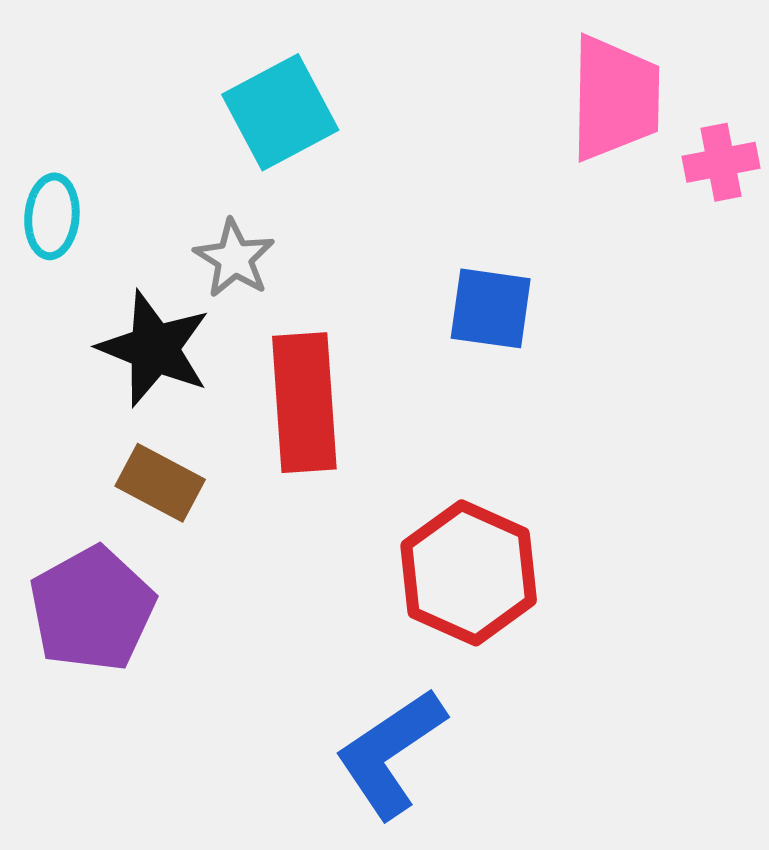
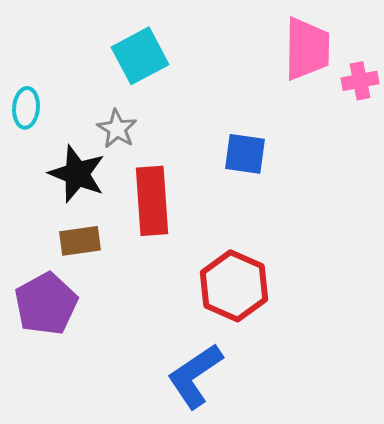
brown rectangle: (160, 483) -> (80, 241), turned -36

